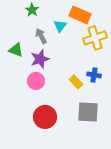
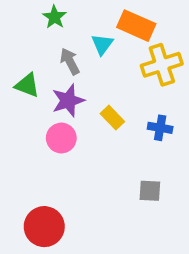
yellow rectangle: (76, 82) -> (112, 118), moved
gray square: (88, 112) -> (150, 191), size x0.6
red circle: (45, 117) -> (44, 227), moved

